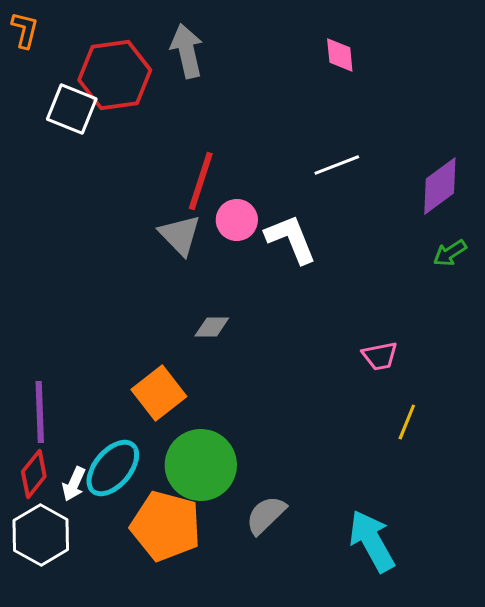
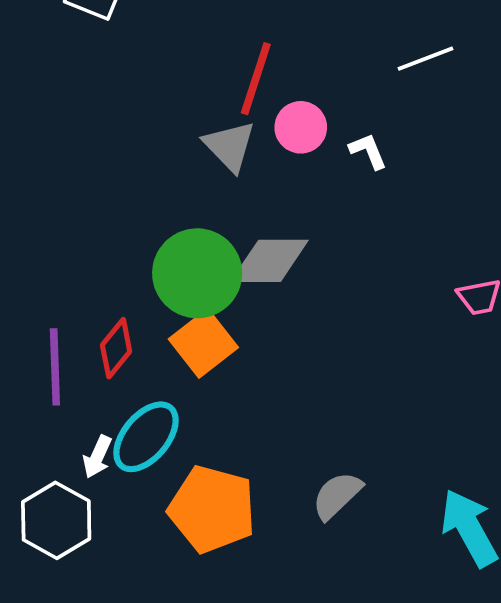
white L-shape: (291, 239) -> (368, 151), size x0.6
gray diamond: (212, 327) -> (270, 261), size x1.8
green circle: (201, 465) -> (197, 273), moved
red diamond: (34, 474) -> (116, 348), moved

